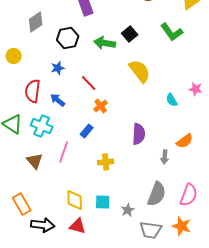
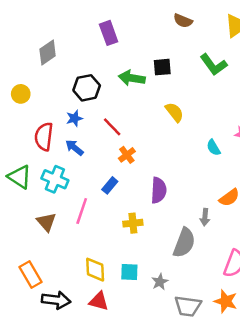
black square: (130, 34) -> (162, 67), turned 35
black hexagon: (68, 38) -> (87, 88), moved
blue star: (58, 68) -> (74, 118), moved
yellow semicircle: (140, 71) -> (174, 112), size x0.7
purple semicircle: (139, 134) -> (159, 190), moved
gray semicircle: (157, 194) -> (184, 243), moved

